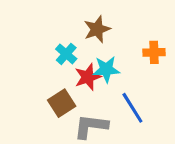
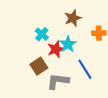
brown star: (97, 29) -> (73, 18), moved
cyan star: (106, 69) -> (68, 44), turned -30

